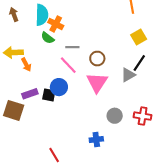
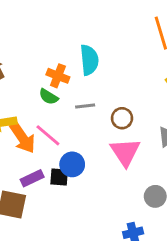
cyan semicircle: (42, 15) -> (89, 60), moved
orange arrow: (26, 65) -> (23, 138), size x1.6
pink line: (68, 65) -> (48, 135), moved

